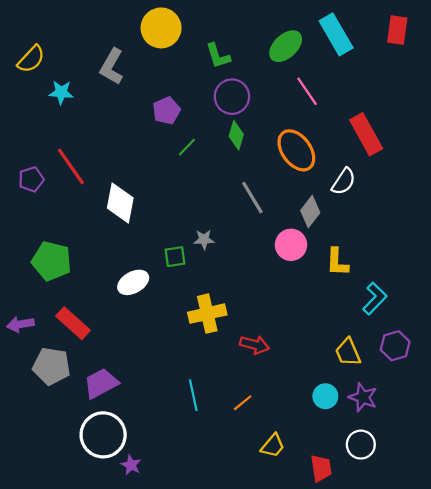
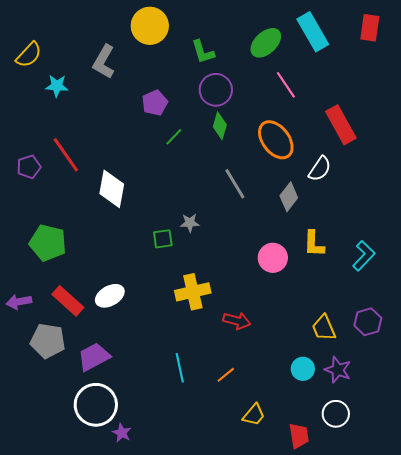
pink circle: (291, 245) -> (273, 258), moved
white ellipse: (133, 282) -> (110, 296), moved
cyan L-shape: (375, 299) -> (364, 256), moved

